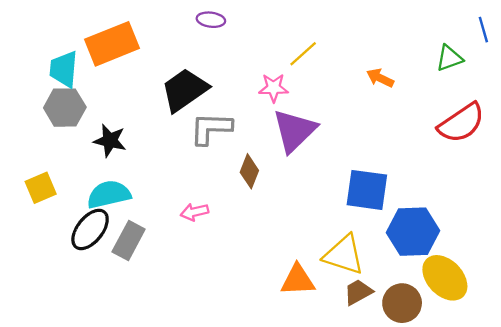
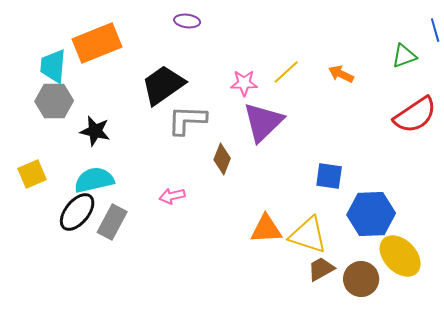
yellow line: (303, 54) -> (286, 72), moved
blue square: (367, 190) -> (329, 176), size x0.7
orange triangle: (298, 280) -> (266, 229), moved

